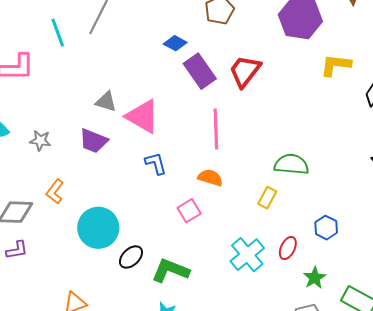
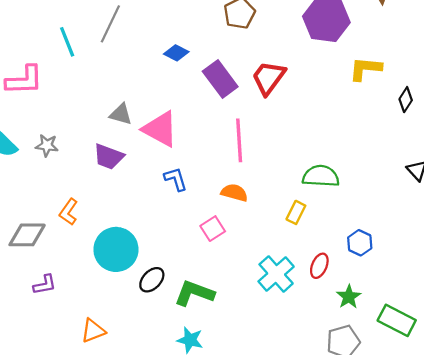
blue diamond: (175, 43) -> (176, 53), moved
gray star: (40, 141) -> (47, 145), moved
purple L-shape: (17, 250) -> (45, 285), moved

